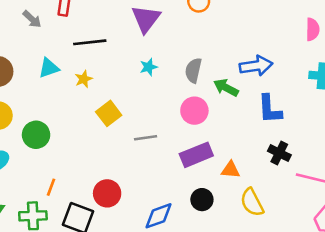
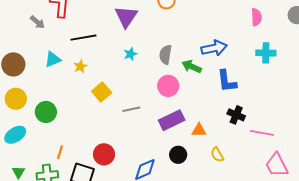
yellow semicircle: (252, 202) -> (217, 155), size x0.7

